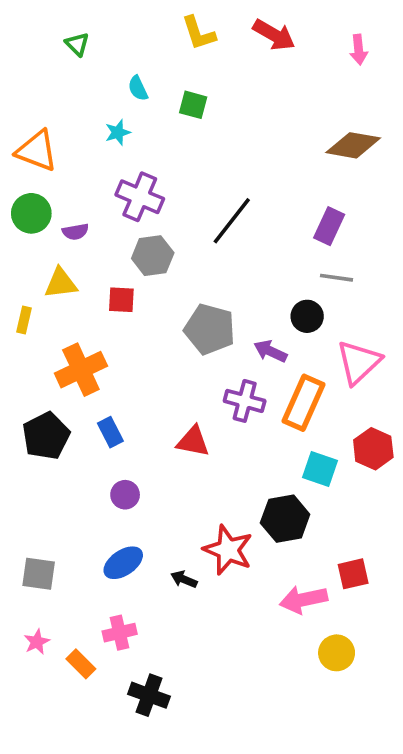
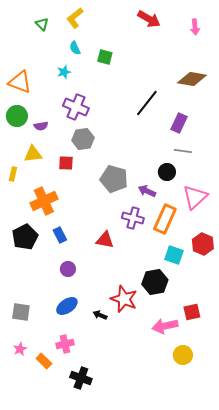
yellow L-shape: (199, 33) -> (75, 18), moved, turned 70
black line: (232, 221) -> (147, 103), moved

